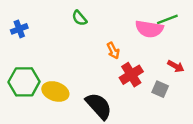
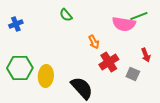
red arrow: (176, 66) -> (146, 55), turned 40
yellow ellipse: (55, 91) -> (46, 76), turned 75

